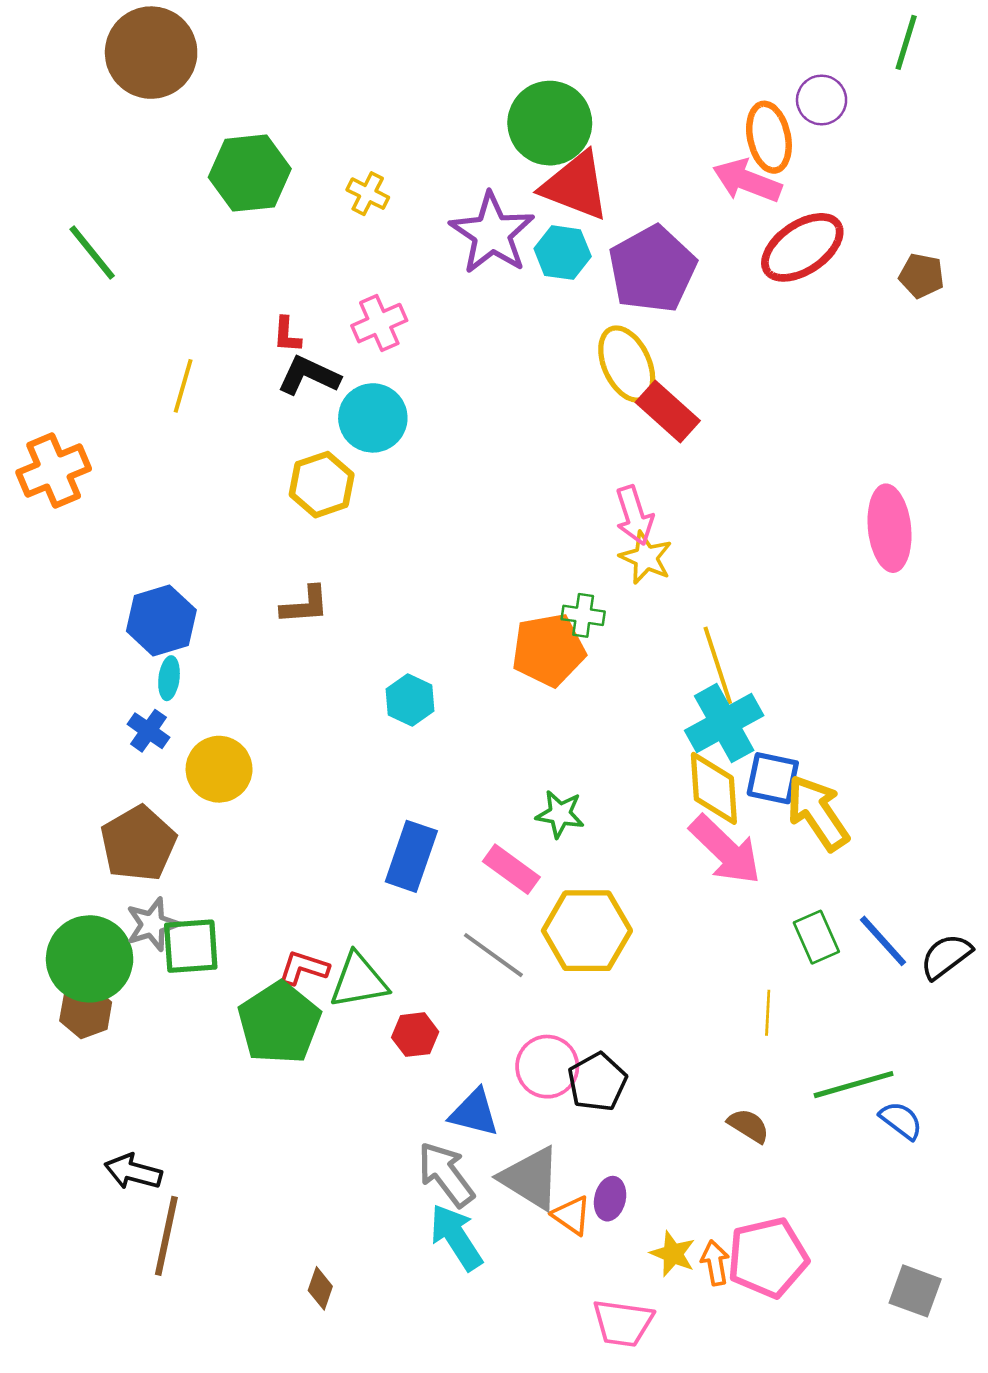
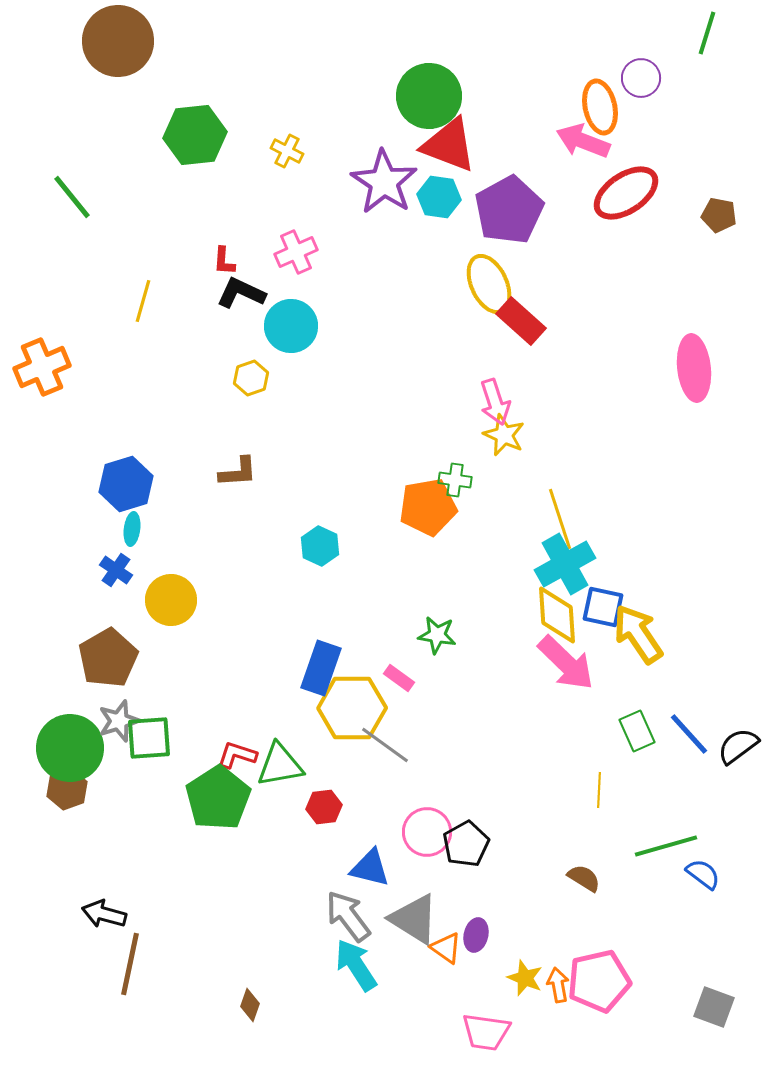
yellow hexagon: (322, 485) -> (251, 378), size x0.7
pink ellipse: (889, 528) -> (694, 368), moved
pink rectangle: (511, 869) -> (399, 678), size x0.7
yellow hexagon: (587, 931) -> (352, 708), moved

